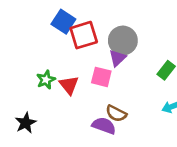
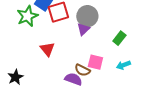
pink square: (101, 77) -> (95, 62), moved
green star: (46, 80) -> (27, 16), moved, size x1.5

